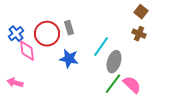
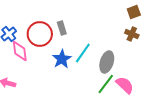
brown square: (141, 12) -> (134, 12), turned 32
cyan line: (101, 47) -> (83, 53), moved
blue star: (69, 59) -> (62, 59), turned 30

